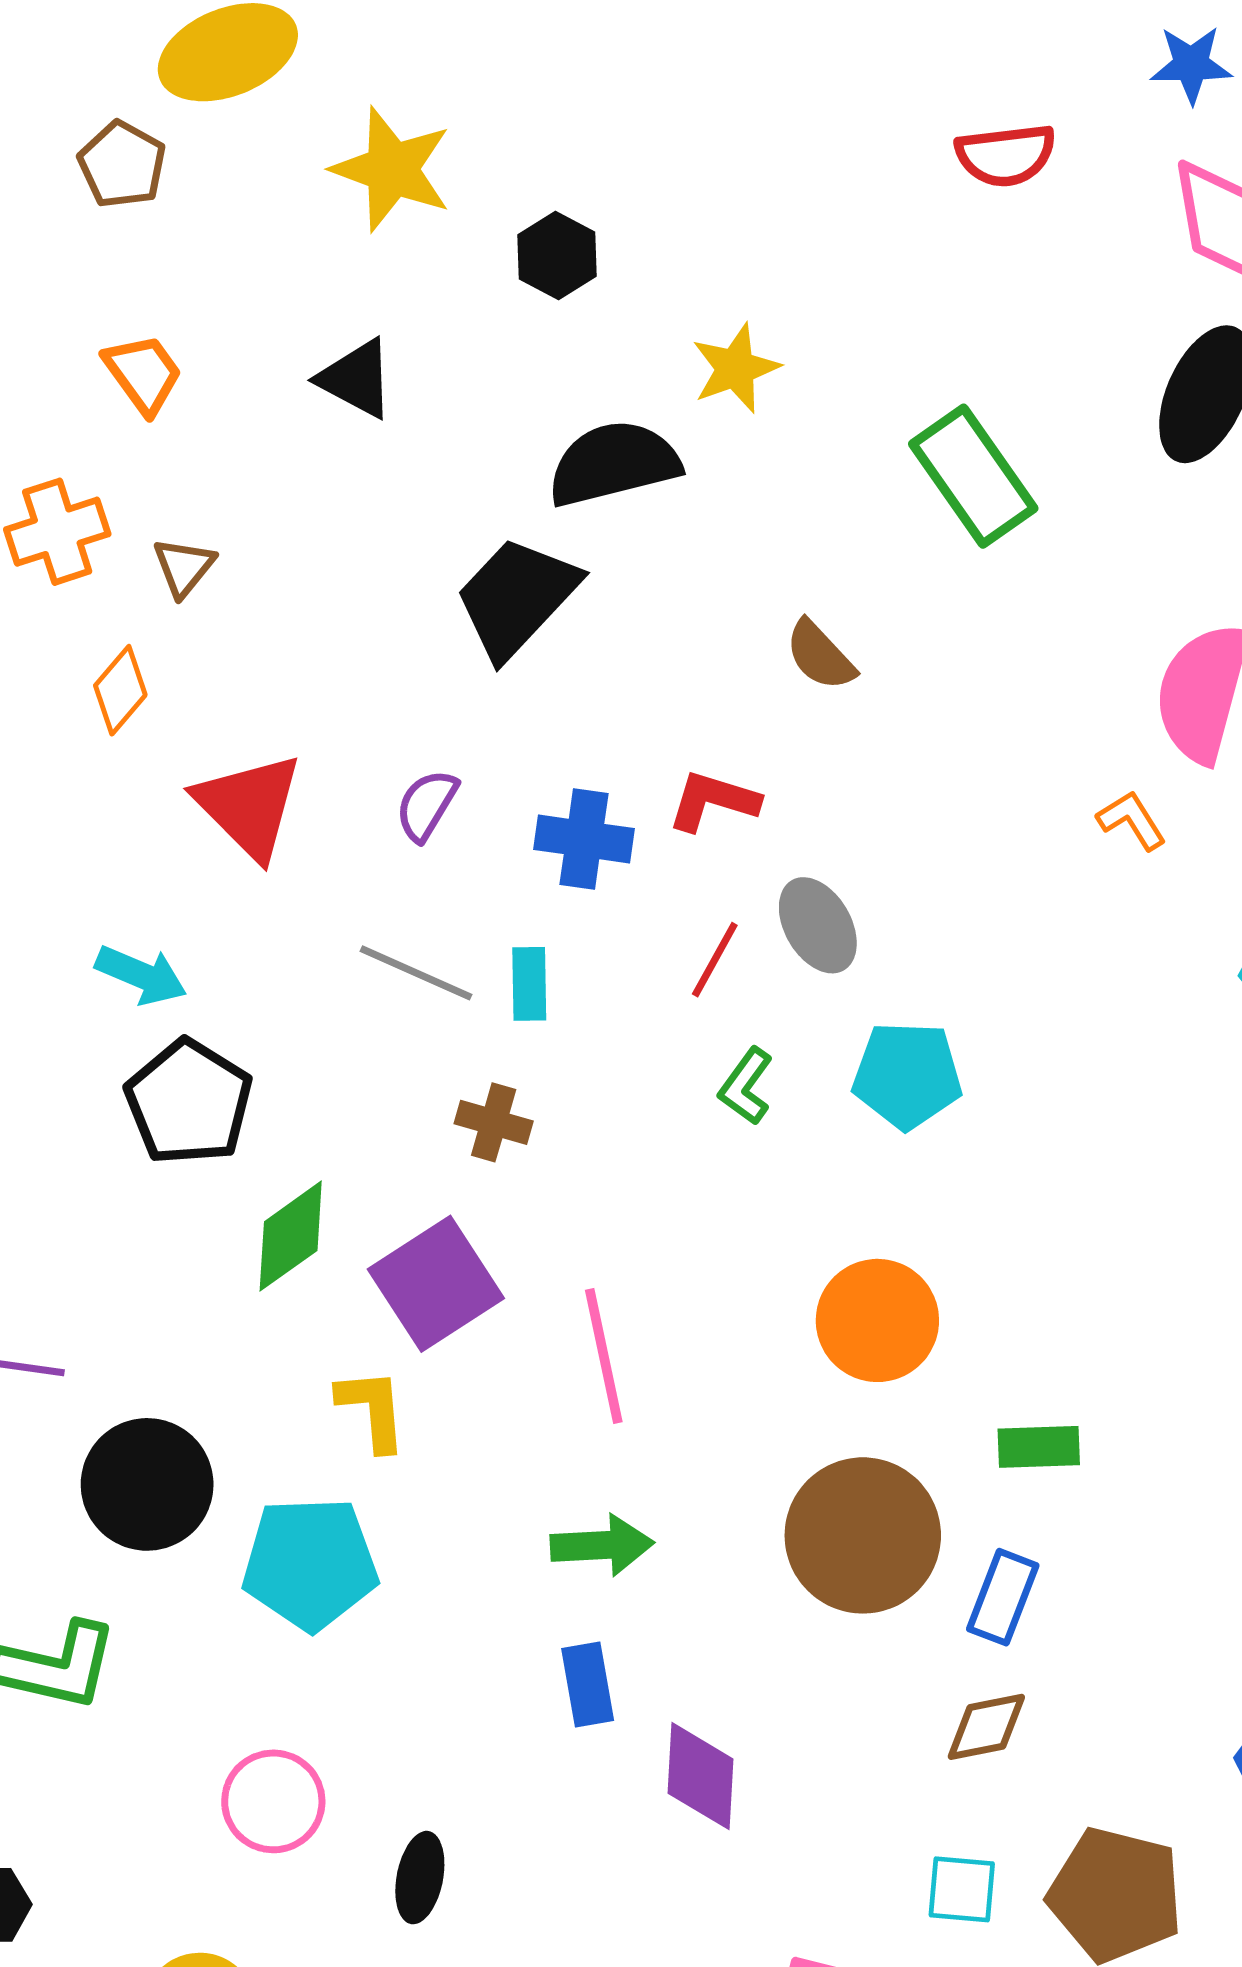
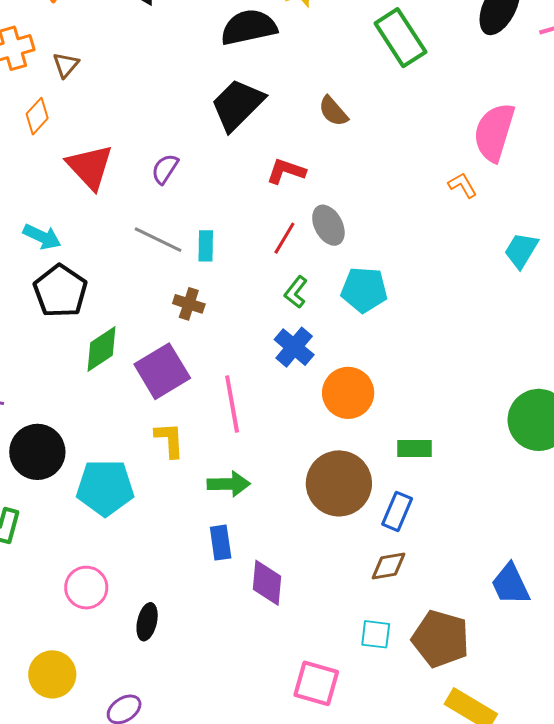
black trapezoid: (517, 597) -> (237, 105), moved
blue cross: (584, 839) -> (294, 347), moved, turned 30
yellow L-shape: (372, 1409) -> (169, 440), moved

